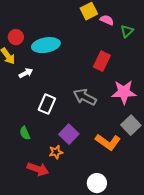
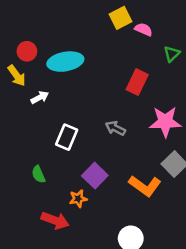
green triangle: (127, 31) -> (172, 54), moved
gray arrow: (85, 97) -> (115, 128), size x0.7

